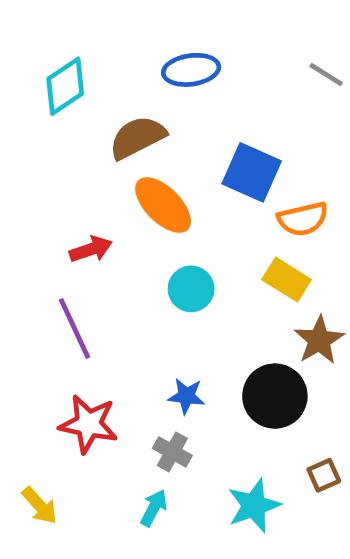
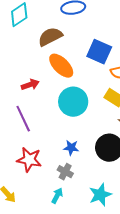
cyan circle: (191, 289) -> (73, 102), size x1.5

